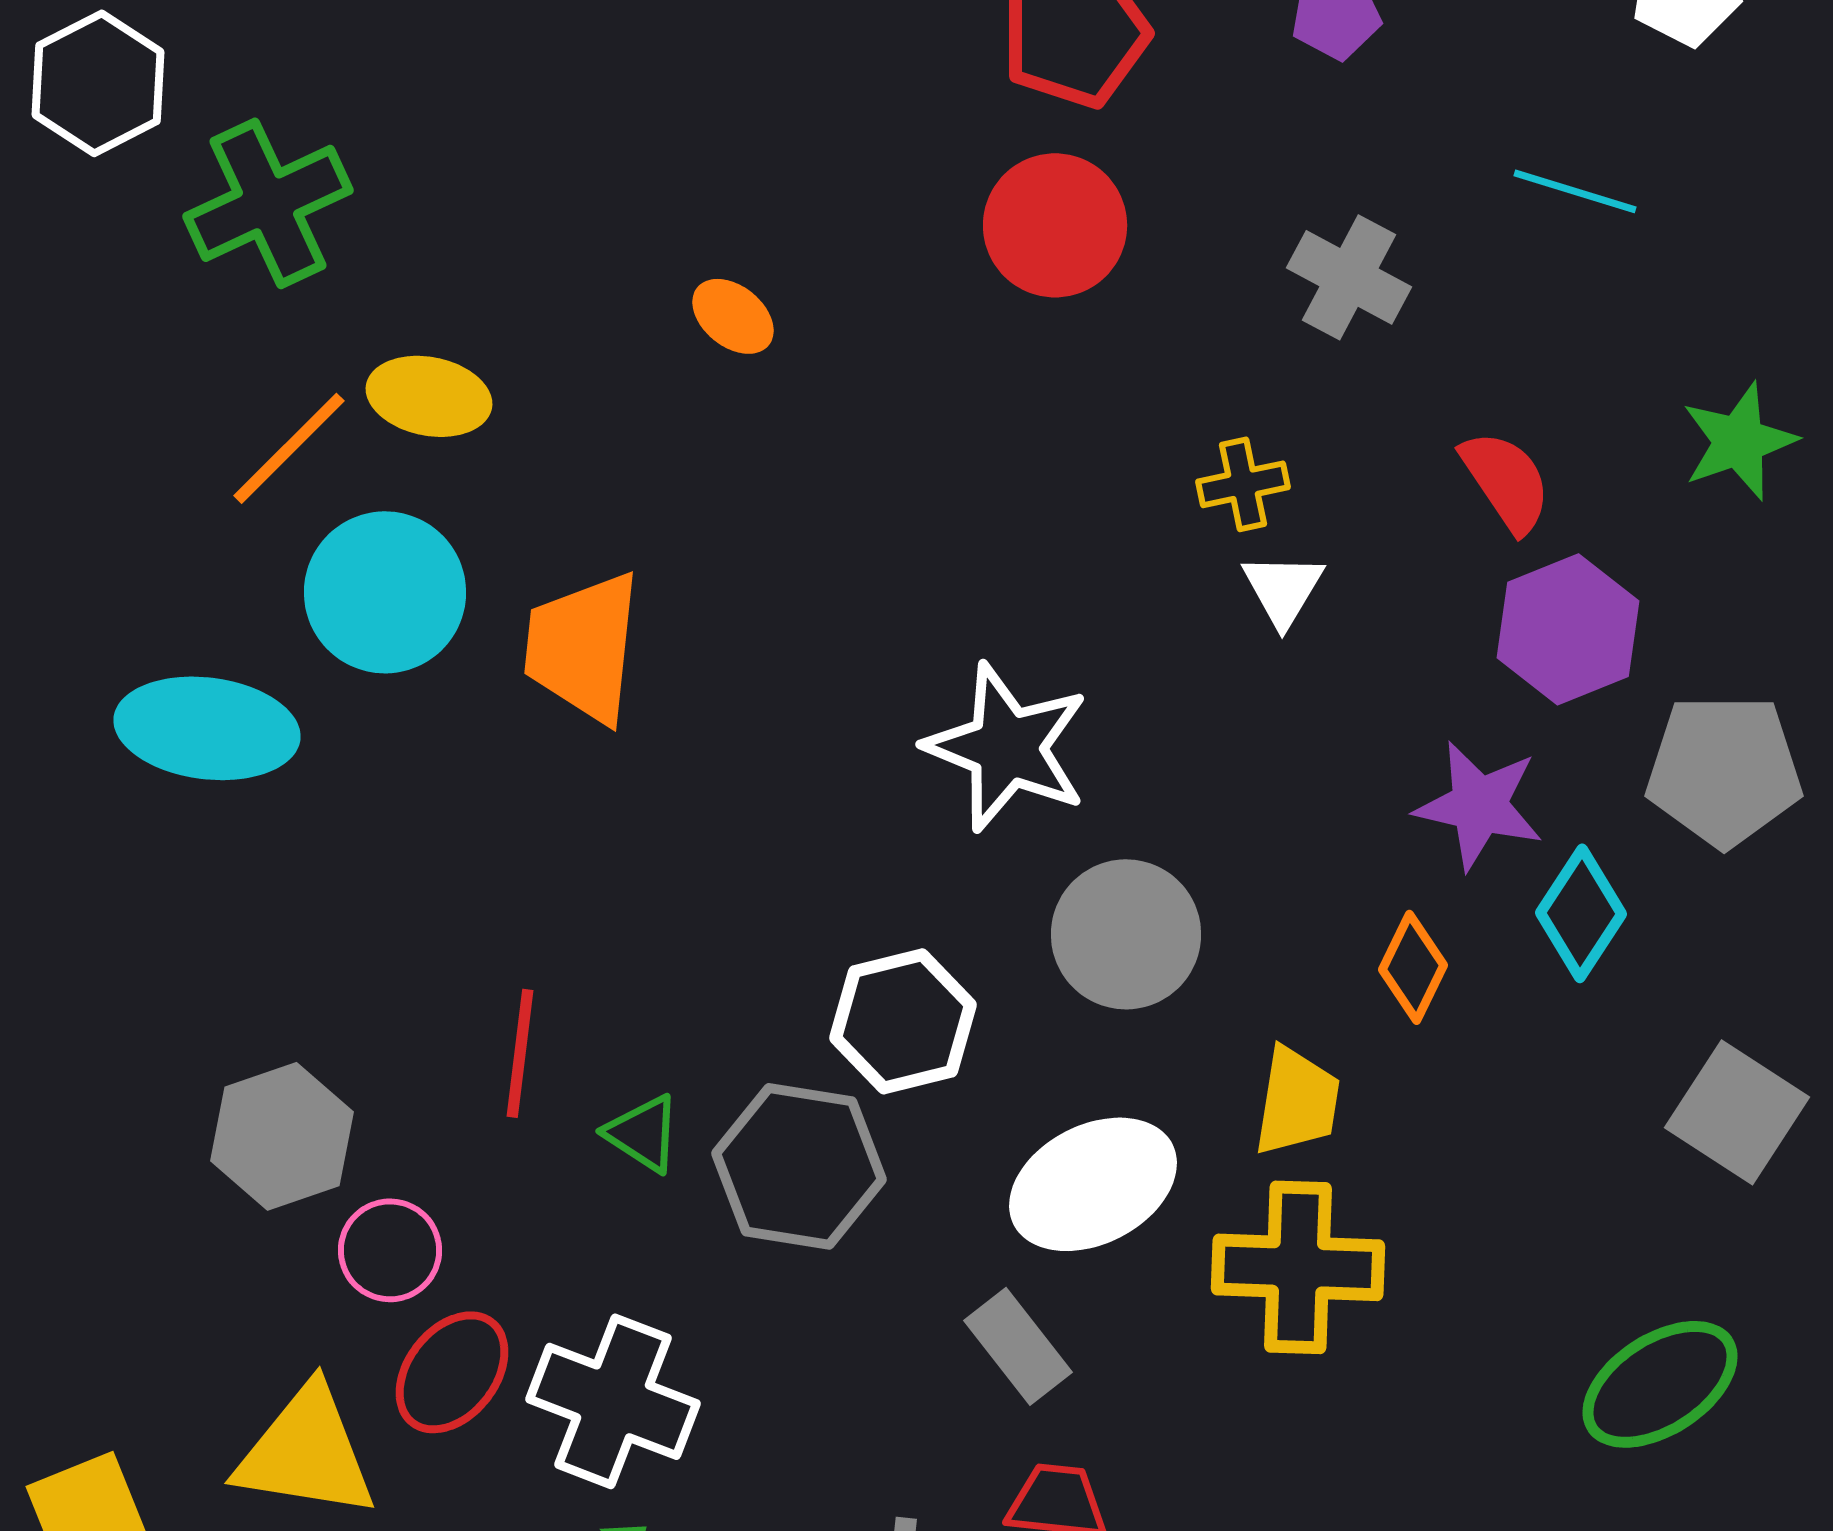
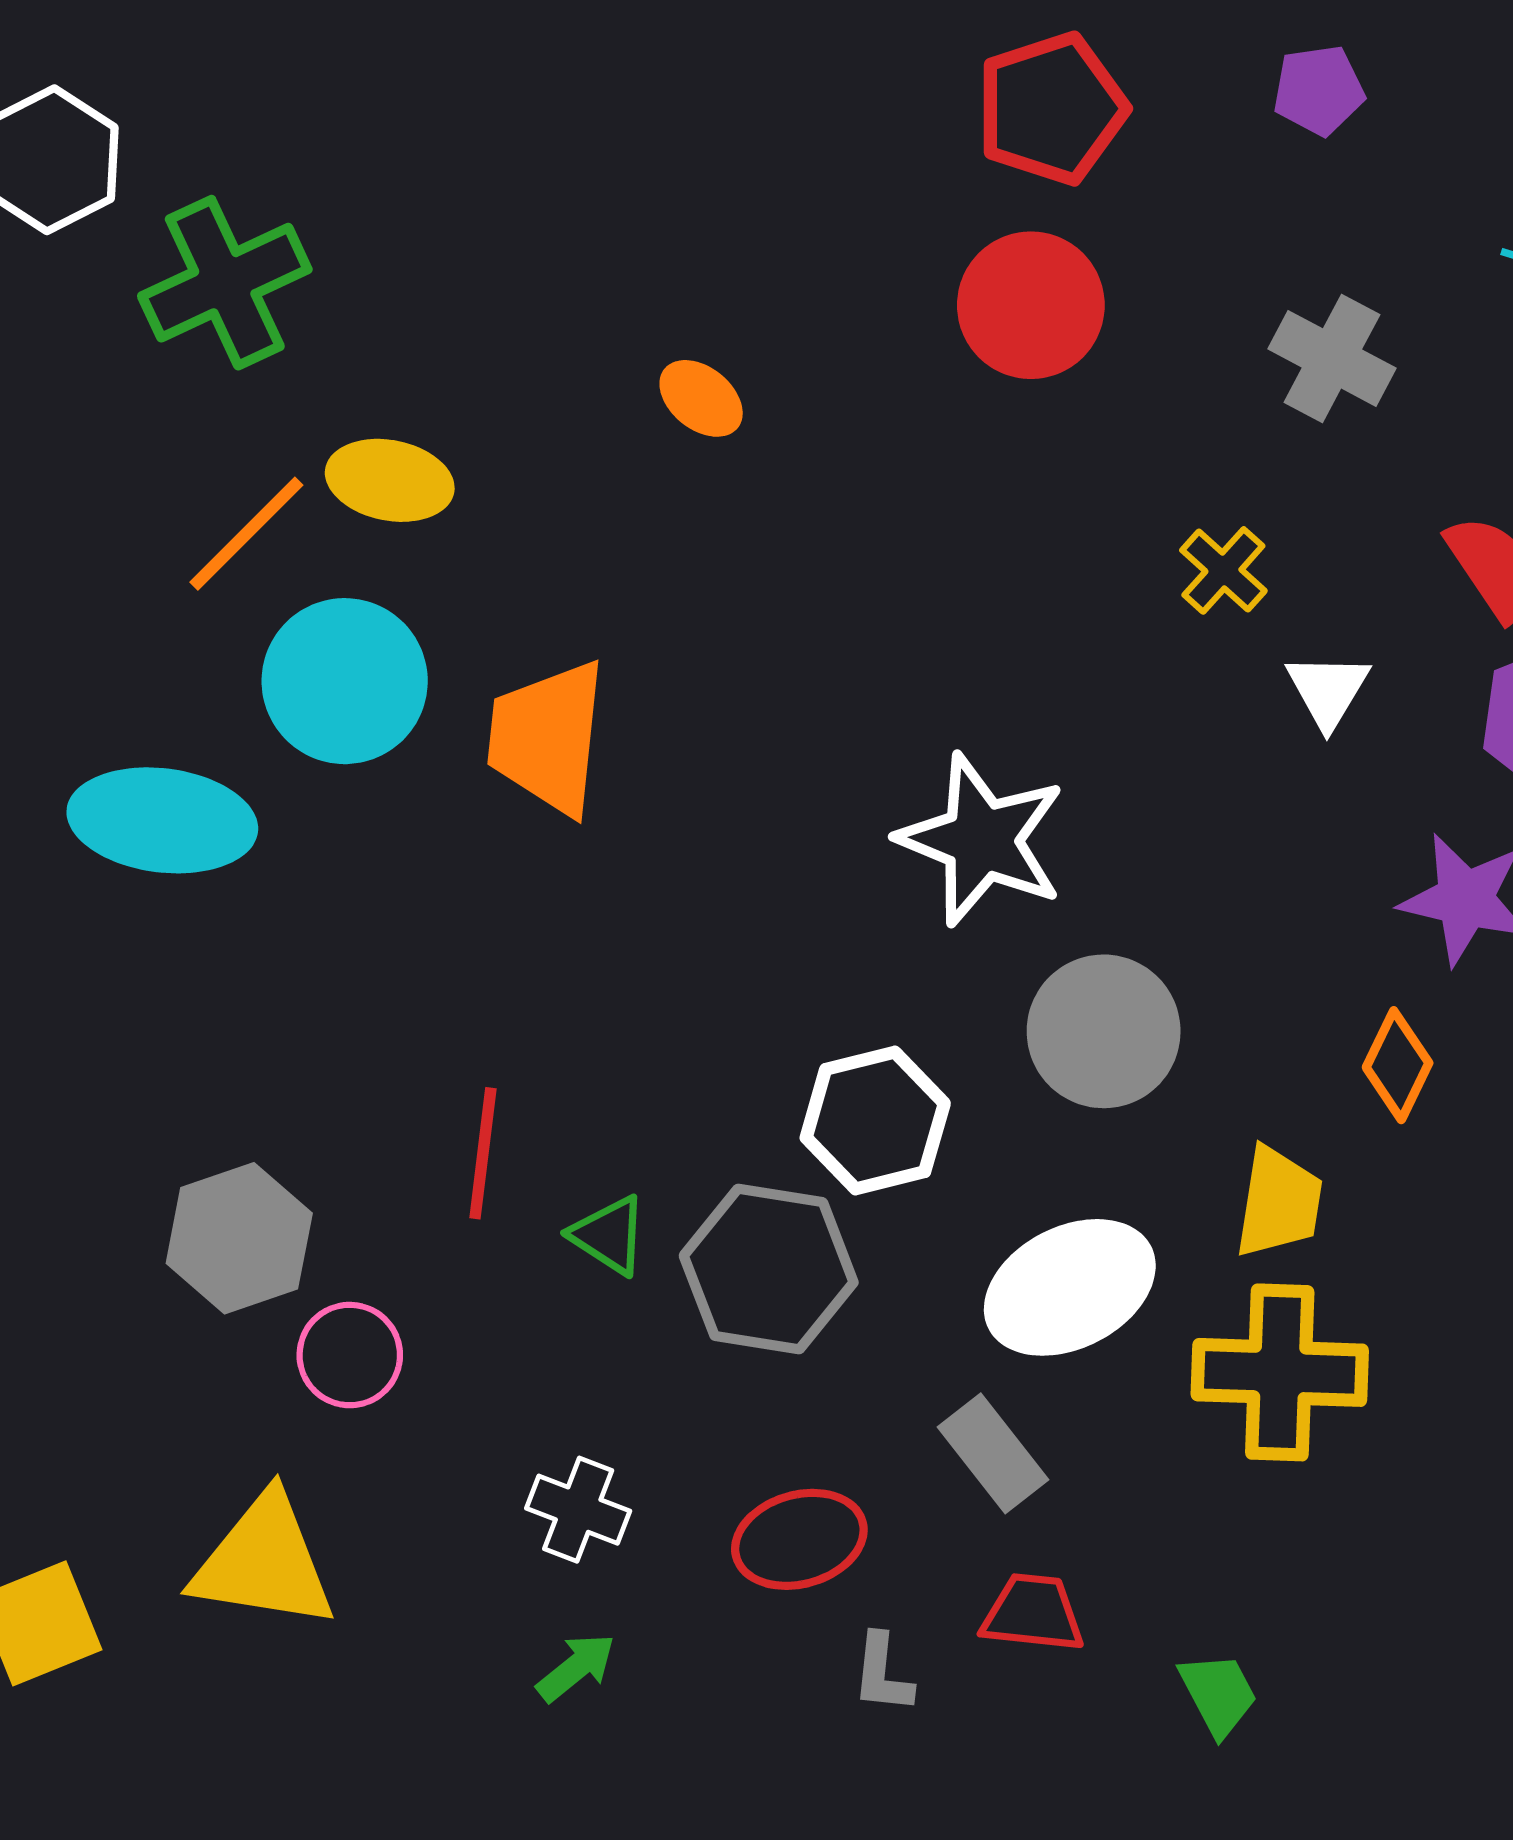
yellow cross: (1243, 484) -> (1223, 570), turned -36
white triangle: (1283, 589) -> (1328, 690), moved
red ellipse: (452, 1372) -> (799, 1539), moved, turned 36
white cross: (613, 1401) -> (578, 1510), size x0.6

